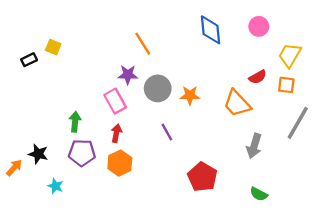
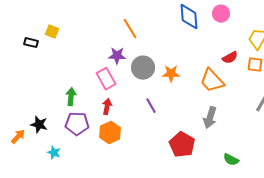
pink circle: (259, 26) -> (221, 14), moved
black rectangle: (29, 60) -> (31, 43), turned 40
gray arrow: (254, 146) -> (210, 118), moved

